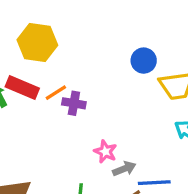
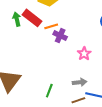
pink star: (105, 152) -> (84, 54), moved

